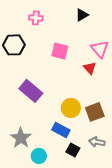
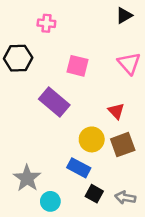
black triangle: (82, 15) -> (124, 15), moved
red triangle: (90, 68) -> (116, 111), moved
purple rectangle: (31, 91) -> (54, 102), moved
gray arrow: (97, 142) -> (125, 198), moved

